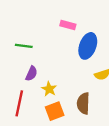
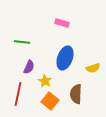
blue ellipse: (88, 46) -> (65, 58), moved
orange square: (55, 111) -> (50, 101), turned -30

